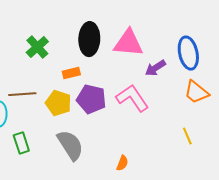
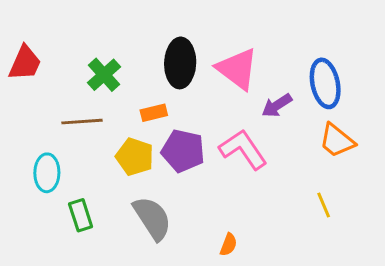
pink triangle: (128, 43) -> (237, 69), turned 32
brown line: (22, 94) -> (82, 122), moved

